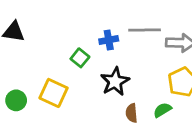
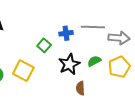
green semicircle: (162, 110) -> (94, 61), moved

